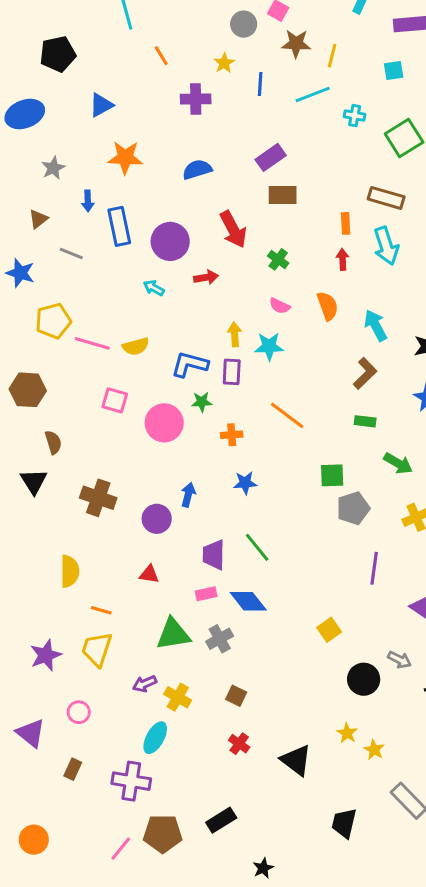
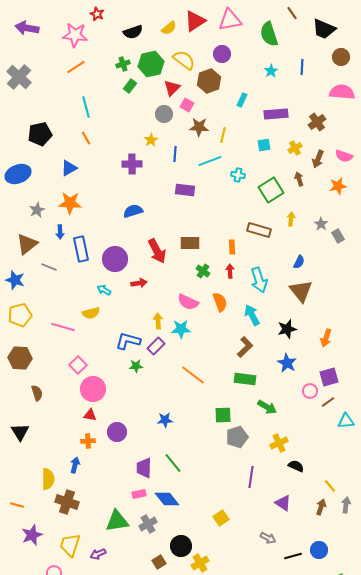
orange line: (161, 56) -> (86, 138), moved
orange star: (125, 157) -> (70, 203), moved
purple rectangle: (271, 157) -> (185, 190), moved, turned 42
brown rectangle: (283, 195) -> (190, 243), moved
brown triangle: (38, 219) -> (27, 244), size x1.6
cyan arrow: (386, 246) -> (259, 280), moved
green cross: (278, 259) -> (203, 271), moved
pink semicircle: (280, 306) -> (188, 302), size x1.5
yellow pentagon: (53, 321) -> (20, 315), moved
yellow semicircle: (136, 346) -> (91, 313), moved
purple rectangle: (232, 372) -> (156, 346), turned 42
pink square: (115, 400) -> (78, 365), turned 30
green rectangle: (365, 421) -> (245, 379), size x1.5
pink circle: (164, 423) -> (93, 389), moved
orange cross: (232, 435) -> (88, 441), moved
black triangle: (34, 481) -> (20, 432), moved
blue arrow: (188, 495) -> (75, 465), moved
brown cross: (98, 498) -> (67, 502), moved
purple circle: (157, 519) -> (117, 432), moved
red triangle: (149, 574) -> (90, 415), moved
orange line: (101, 610) -> (17, 505), moved
yellow trapezoid: (97, 649) -> (70, 545), moved
black circle: (364, 679) -> (181, 546), moved
brown square: (236, 696) -> (159, 562), turned 32
yellow cross: (178, 697) -> (200, 563), moved, turned 30

